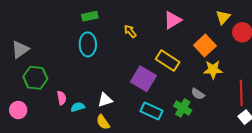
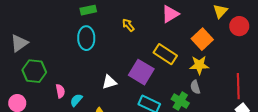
yellow star: (213, 70) -> (199, 65), moved
gray semicircle: (198, 94) -> (195, 87), turned 40
white triangle: (105, 100) -> (109, 82), moved
cyan semicircle: (78, 107) -> (76, 100), turned -32

